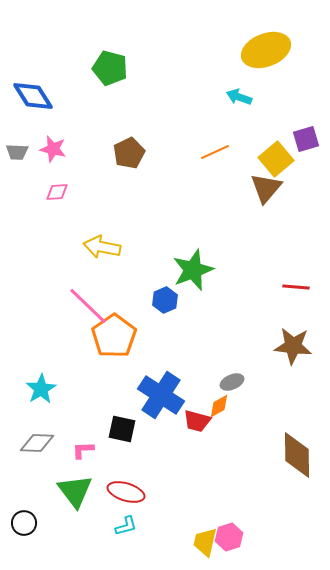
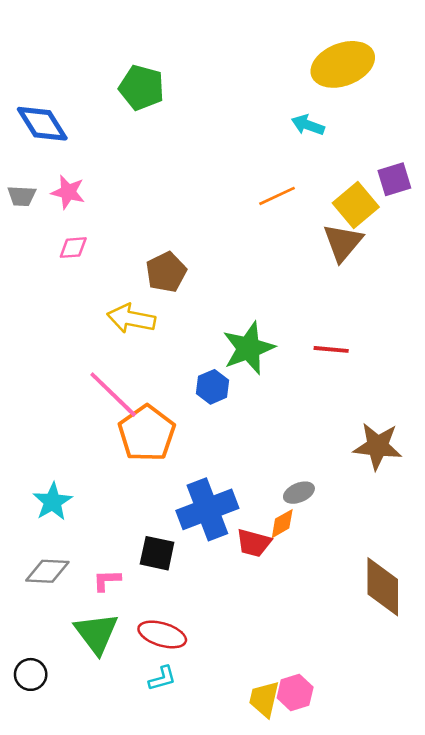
brown pentagon: (129, 153) -> (166, 272), moved
red line: (296, 287) -> (331, 349), moved
blue cross: (161, 395) -> (207, 509), turned 36

